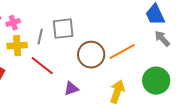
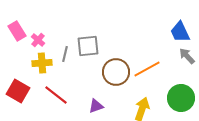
pink cross: (13, 23) -> (38, 40), turned -32
red line: (42, 66) -> (56, 95), moved

